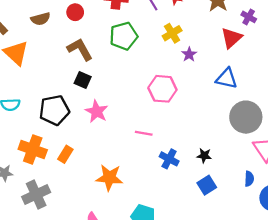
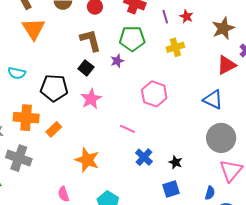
purple star: (189, 54) -> (117, 61), moved
orange cross: (33, 150) -> (26, 118), turned -30
gray cross: (36, 195) -> (19, 158), turned 30

